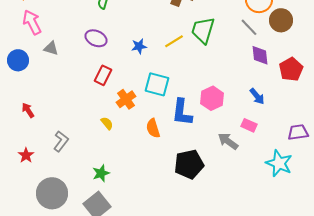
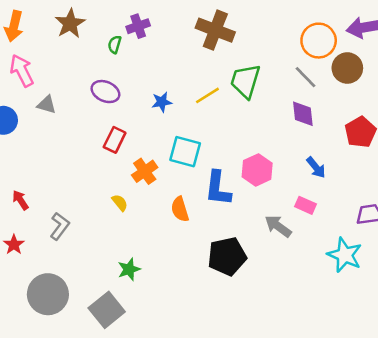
purple diamond: (260, 55) -> (303, 114), moved
red arrow: (28, 110) -> (20, 200), moved
green star: (101, 173) -> (129, 269), moved

